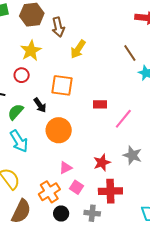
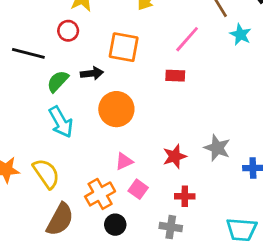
black arrow: (40, 105) -> (92, 73), turned -63
pink line: (123, 119) -> (187, 39), moved
red cross: (110, 191) -> (185, 196), size x0.6
gray cross: (92, 213) -> (171, 227), moved

